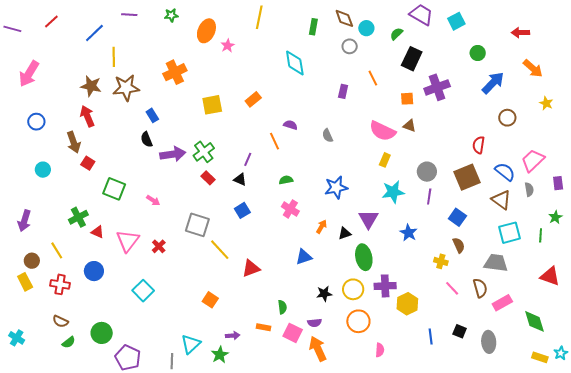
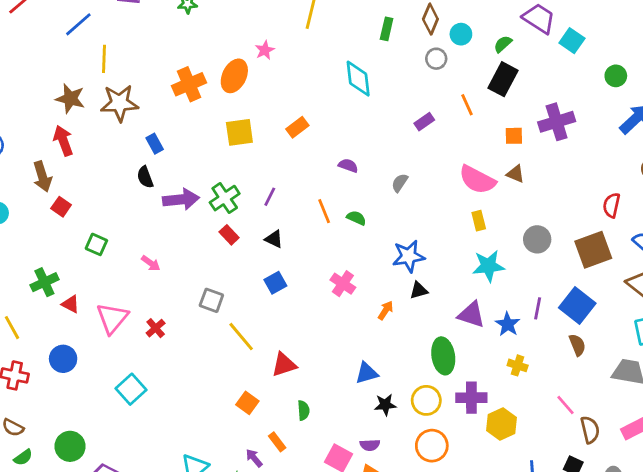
brown diamond: (344, 18) -> (430, 19), turned 40
cyan square: (456, 21) -> (572, 41), moved, turned -30
orange ellipse: (206, 31) -> (234, 76), moved
black rectangle: (412, 59) -> (503, 79), moved
purple rectangle: (343, 91) -> (424, 122), turned 40
gray semicircle: (328, 136) -> (400, 183), turned 56
orange line: (275, 141) -> (324, 211), moved
purple line: (248, 159) -> (270, 197), moved
yellow rectangle: (385, 160) -> (479, 221), turned -40
green semicircle: (286, 180) -> (356, 218), moved, turned 32
green square: (114, 189) -> (96, 244), size x0.7
purple line: (429, 197) -> (538, 308), moved
blue square: (457, 217) -> (577, 305), size x1.4
purple triangle: (368, 219) -> (471, 315), moved, turned -45
gray square: (197, 225) -> (211, 300), size x0.7
black triangle: (345, 233) -> (419, 290), moved
blue triangle: (304, 257) -> (367, 373), moved
yellow cross: (441, 261) -> (518, 365), moved
brown semicircle: (480, 288) -> (590, 430), moved
orange square: (210, 300) -> (247, 403), moved
green semicircle: (282, 307) -> (303, 410), moved
orange rectangle: (264, 327) -> (277, 442), moved, turned 40
purple arrow: (233, 336) -> (254, 458), turned -128

